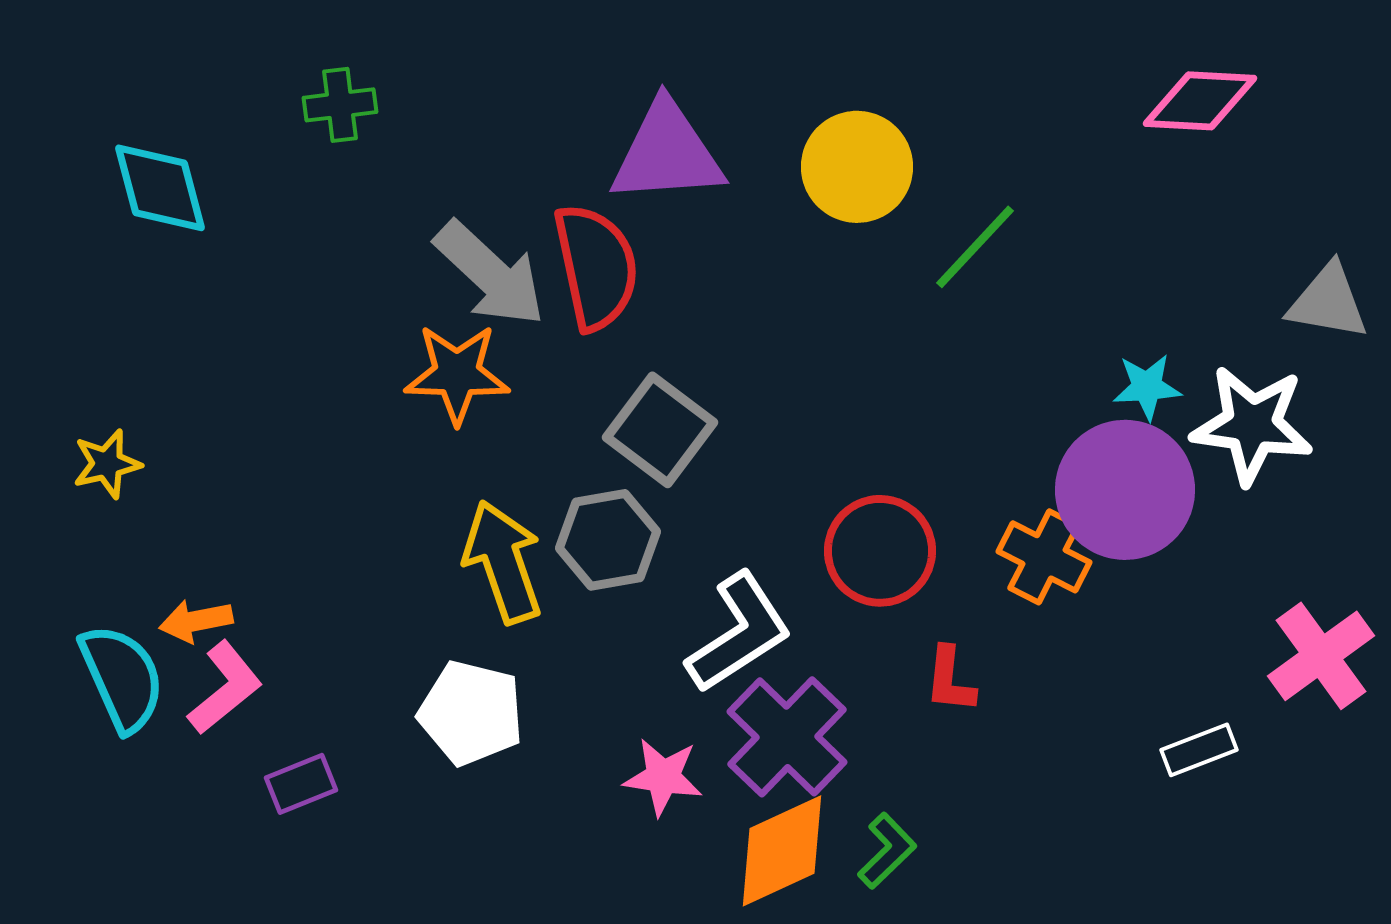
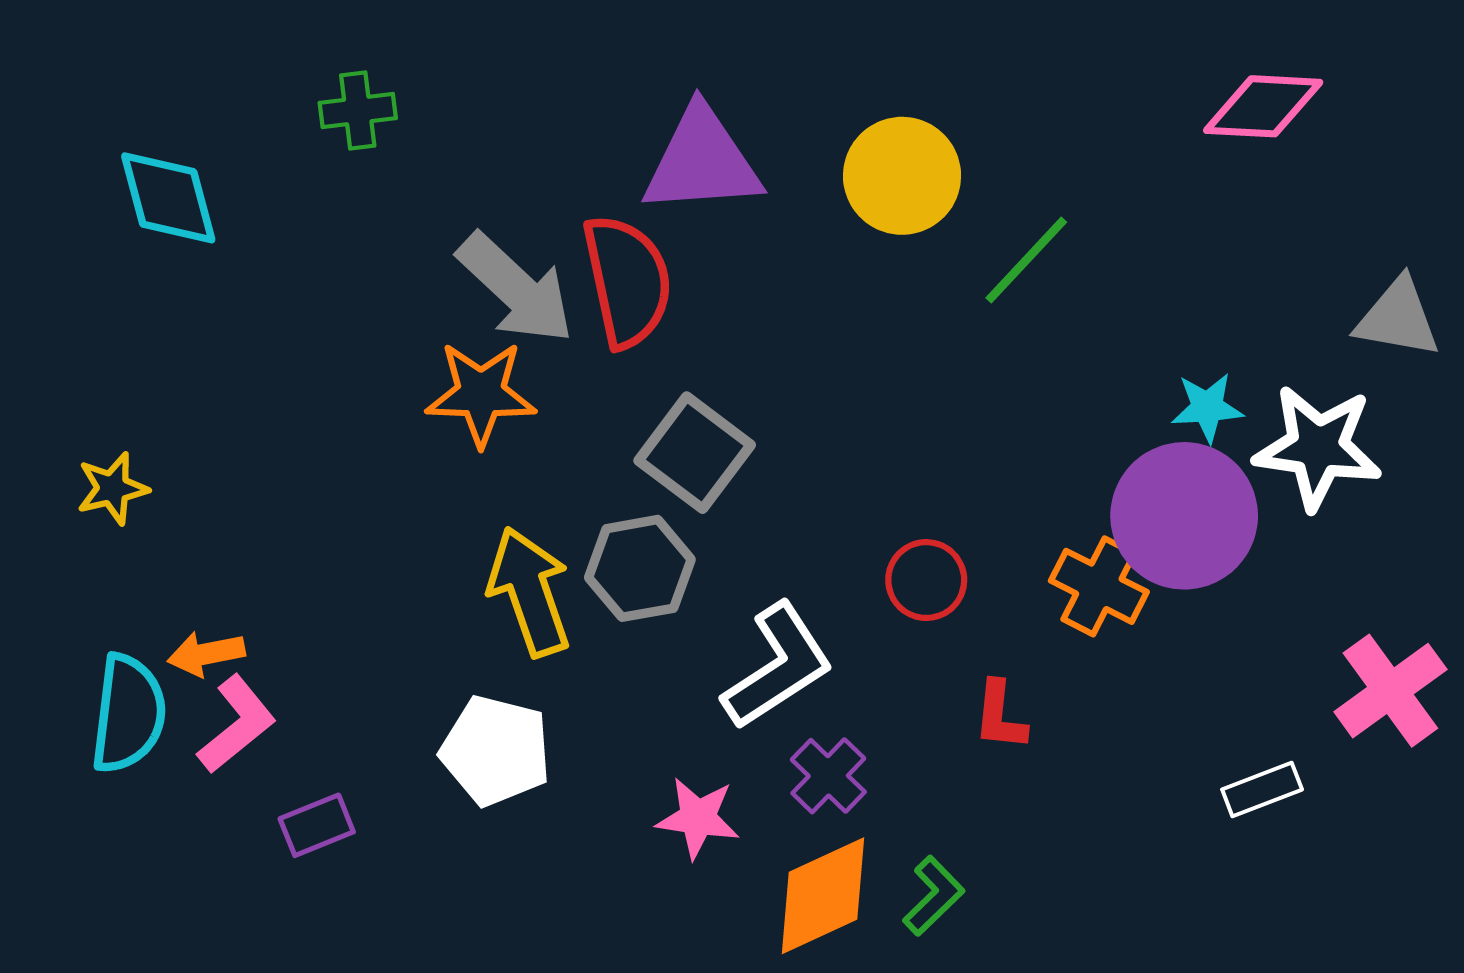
red circle: (880, 551) -> (926, 580), size x0.7
cyan semicircle: (122, 678) -> (128, 714), turned 31
purple cross: (787, 737) -> (828, 776), size x0.6

